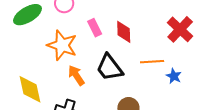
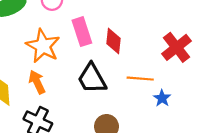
pink rectangle: (95, 28) -> (82, 32), size x1.4
orange arrow: (76, 75) -> (37, 82), moved

